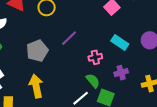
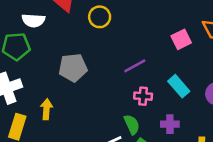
purple line: (69, 38) -> (135, 66), moved
yellow arrow: (36, 86) -> (46, 109), moved, size x0.7

